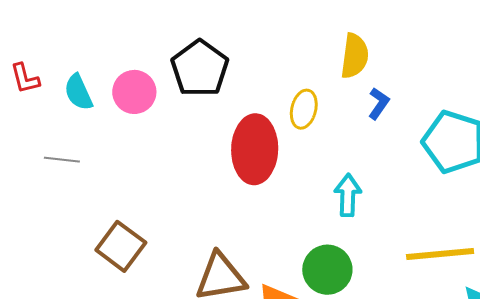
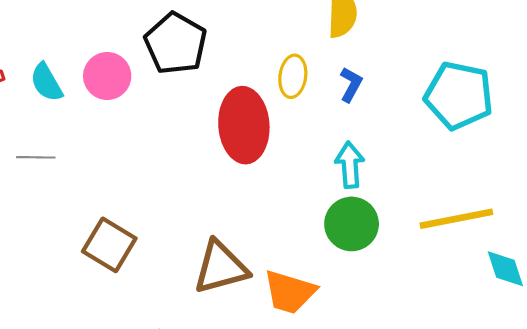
blue L-shape: (379, 103) -> (351, 85), moved
green circle: (327, 270) -> (352, 224), moved

